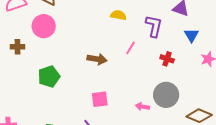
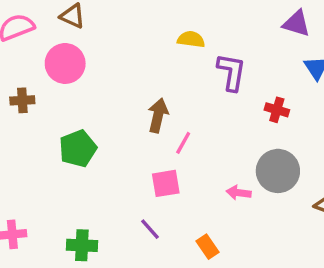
purple L-shape: (154, 26) -> (231, 72), moved
pink line: (131, 48) -> (183, 143), moved
brown arrow: (97, 59) -> (158, 115), turned -84

